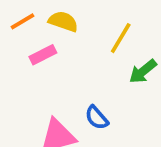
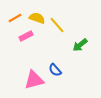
yellow line: (121, 38) -> (57, 25), moved, turned -72

